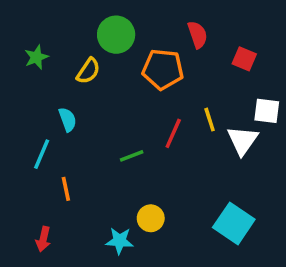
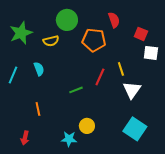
green star: (36, 57) -> (21, 33), size x1.6
yellow semicircle: (88, 71) -> (51, 41), turned 42
white square: (267, 111) -> (151, 53), moved
white triangle: (243, 140) -> (132, 90), moved
cyan line: (42, 154) -> (13, 75), moved

